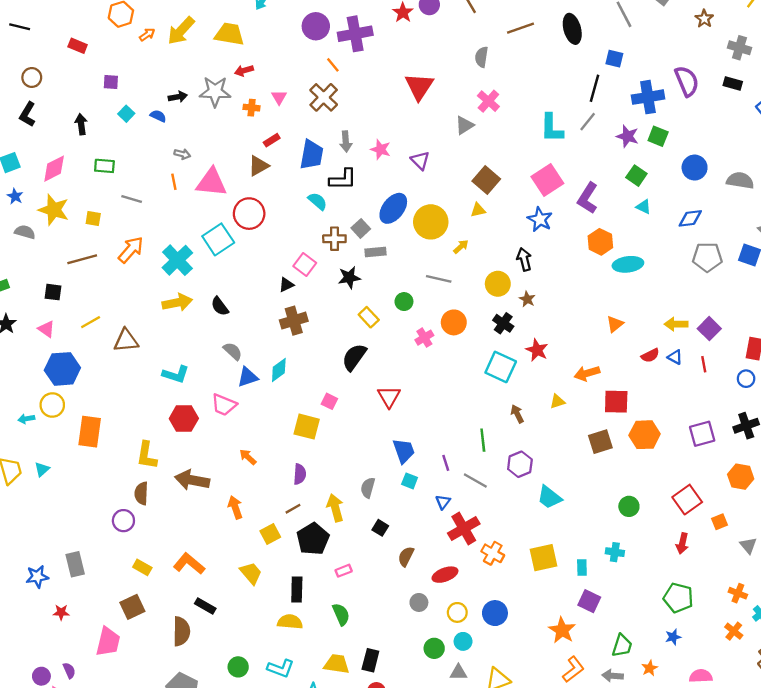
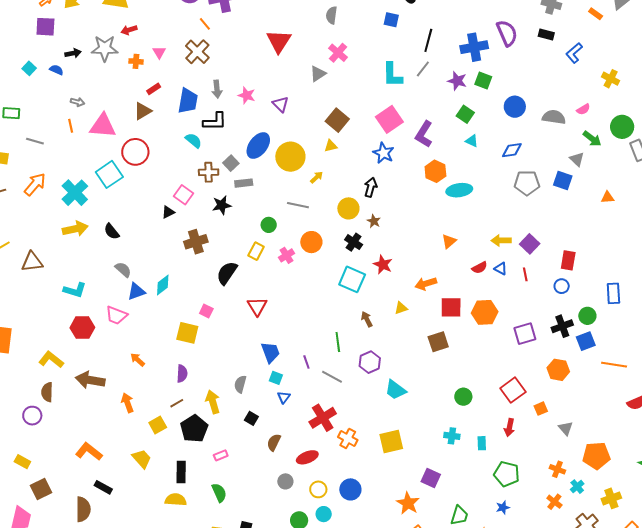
blue square: (614, 59) -> (391, 20), moved
purple square: (111, 82) -> (45, 27), moved, size x1.5
black arrow: (524, 259) -> (371, 187), turned 30
yellow rectangle: (369, 317) -> (256, 251), moved, turned 72
brown cross: (294, 321) -> (196, 242), moved
orange hexagon: (645, 435) -> (485, 312), moved
yellow L-shape: (147, 455) -> (51, 360), turned 120
blue triangle: (443, 502) -> (284, 397), moved
yellow rectangle: (142, 567) -> (22, 462), moved
cyan rectangle: (582, 568) -> (482, 443), moved

